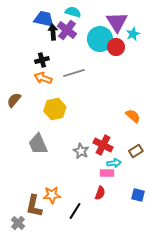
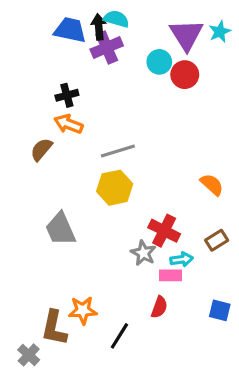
purple cross: (67, 30) -> (107, 48), turned 30
black arrow: (53, 32) -> (99, 27), moved
cyan star: (133, 34) -> (220, 32), moved
cyan circle: (100, 39) -> (159, 62), size x0.6
gray line: (74, 73) -> (118, 151), moved
brown semicircle: (14, 100) -> (41, 149), moved
yellow hexagon: (55, 109) -> (115, 188), moved
gray star: (81, 151) -> (143, 253), moved

